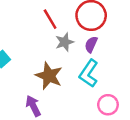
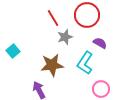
purple semicircle: (91, 44) -> (100, 43), moved, turned 96
brown star: (49, 76) -> (52, 65), turned -30

